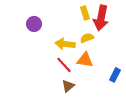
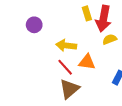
yellow semicircle: (87, 38) -> (110, 39), moved
brown triangle: (68, 86) -> (69, 89), size x1.5

